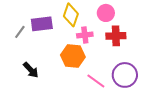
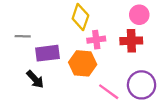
pink circle: (106, 13) -> (139, 15), moved
purple rectangle: (42, 24) -> (48, 53), moved
gray line: (20, 32) -> (23, 36), turned 56

